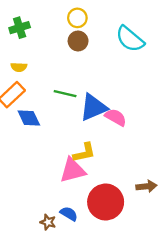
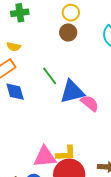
green line: (65, 94) -> (50, 76), turned 30
yellow L-shape: (84, 153) -> (66, 153), moved
pink triangle: (73, 170) -> (45, 157), moved

